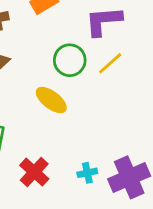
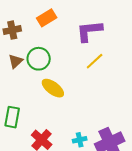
green circle: (70, 60) -> (39, 59), moved

